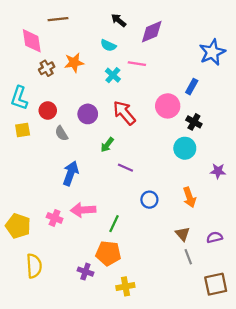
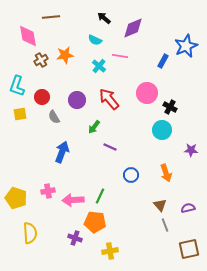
blue rectangle: (192, 87) -> (163, 61), moved
pink arrow: (83, 210) -> (73, 200), moved
pink cross: (55, 218) -> (48, 191), turned -32

